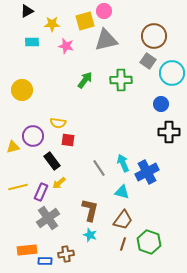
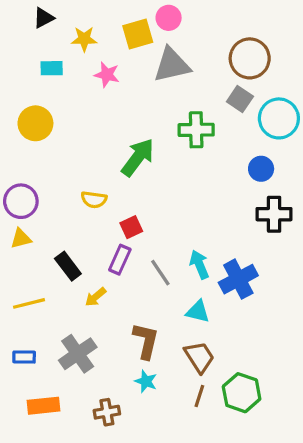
green arrow: (85, 80) -> (138, 157), moved, size x1.4
yellow circle: (22, 90) -> (35, 123), moved
purple circle: (33, 136) -> (21, 201), moved
red square: (68, 140) -> (131, 227), moved, turned -32
black rectangle: (52, 161) -> (68, 266), moved
purple rectangle: (41, 192) -> (120, 260), moved
brown trapezoid: (123, 220) -> (199, 357), turned -70
blue rectangle: (45, 261) -> (24, 357), moved

